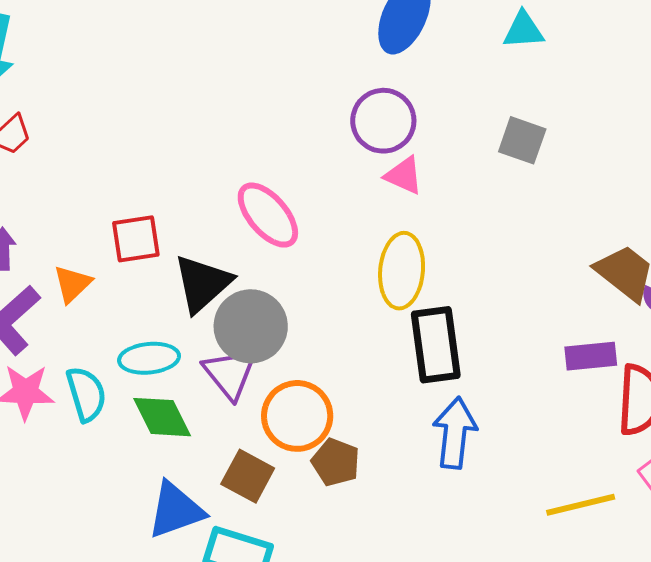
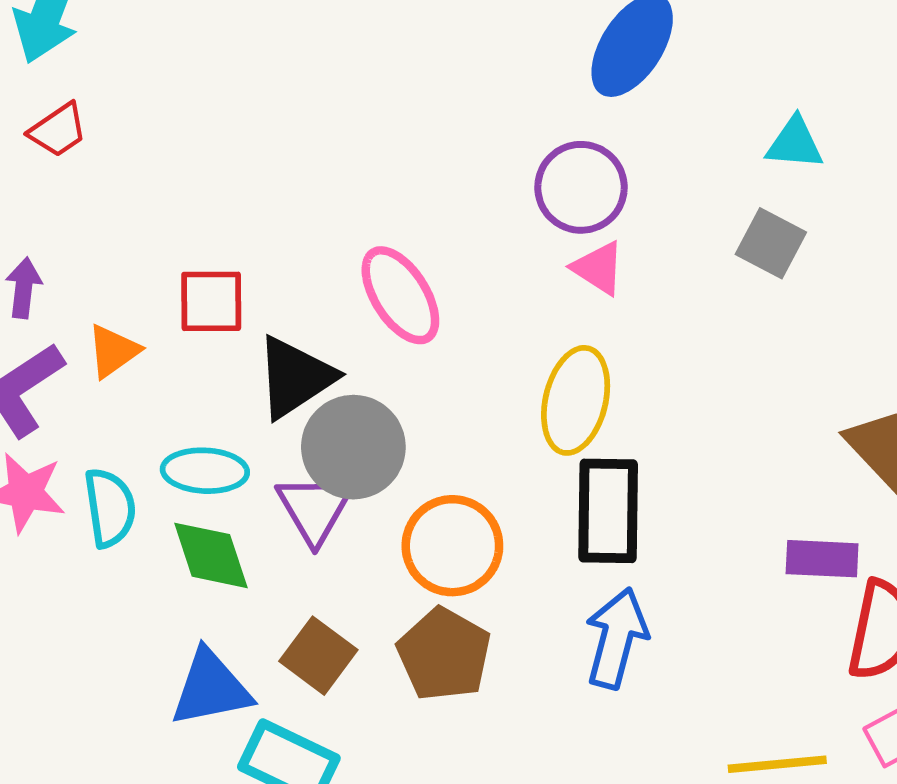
cyan triangle: (523, 30) -> (795, 143), moved
orange circle: (297, 416) -> (452, 546), moved
brown pentagon: (336, 462) -> (444, 654), size x1.4

